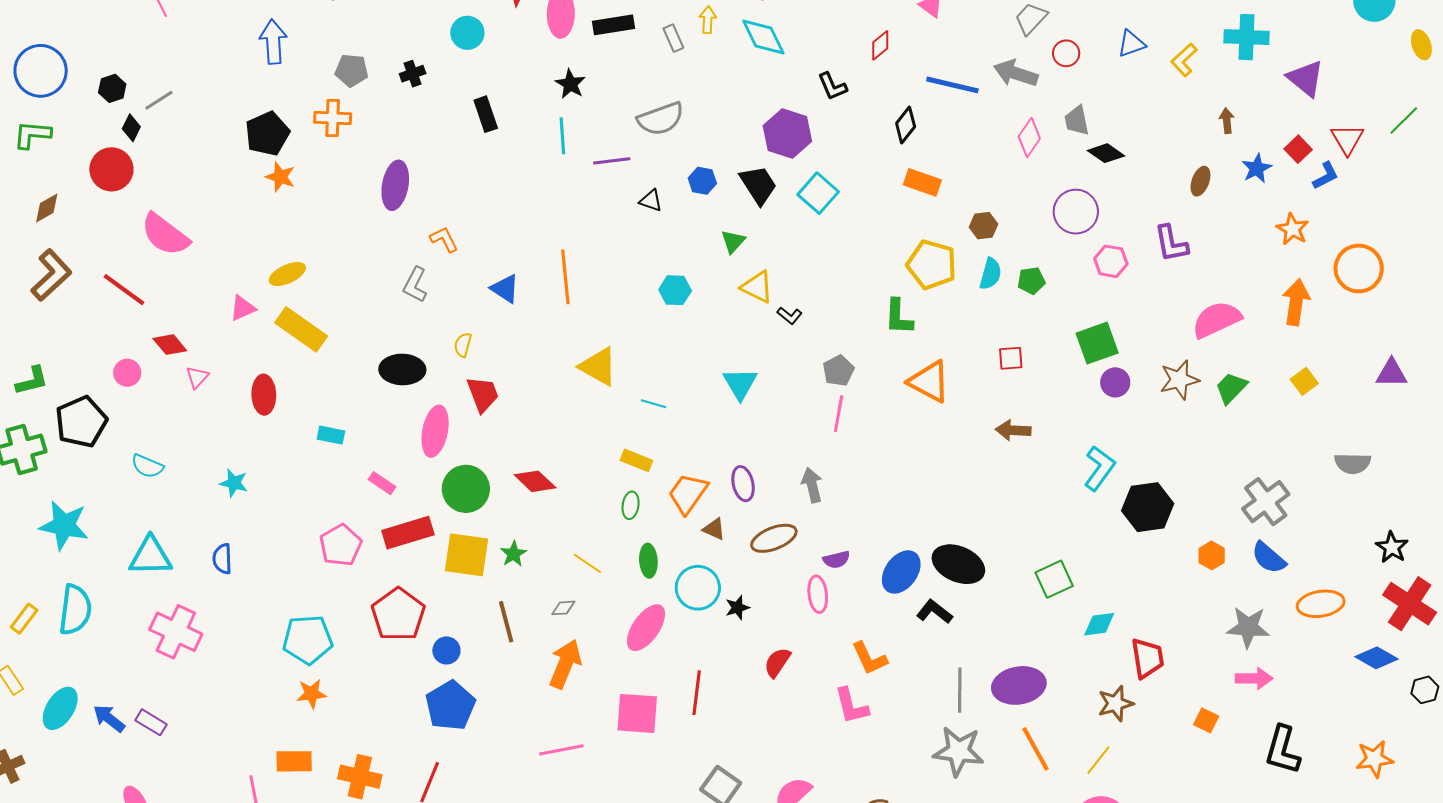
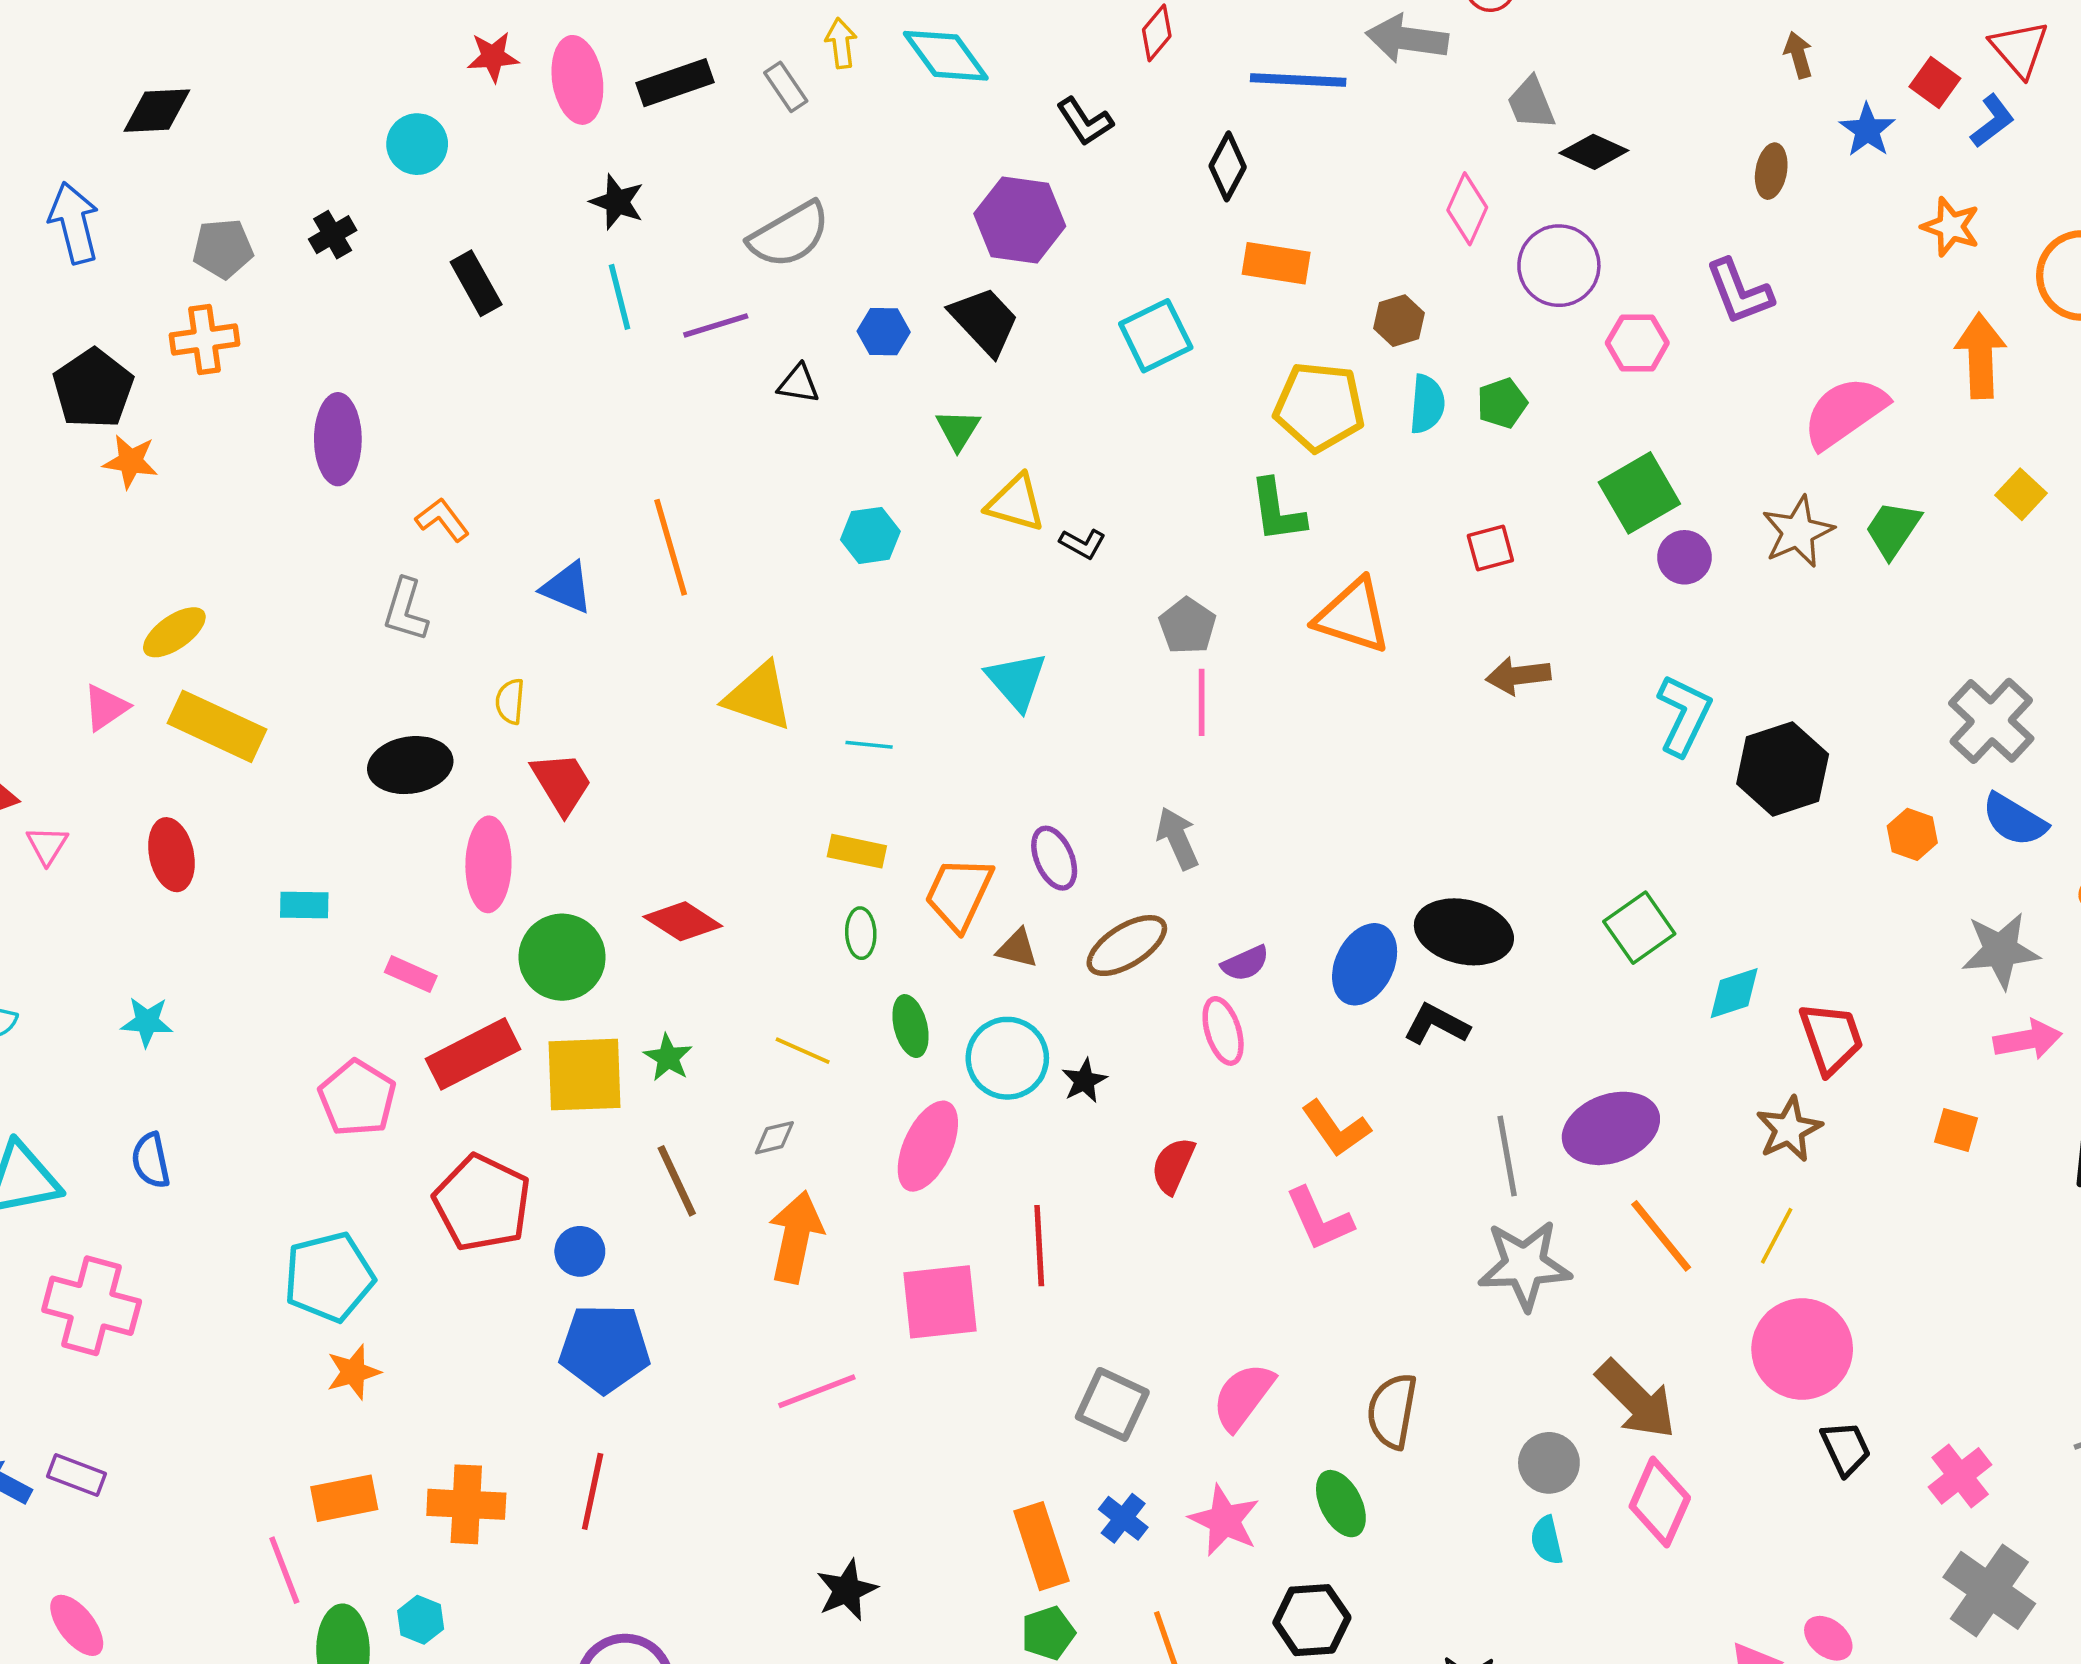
pink diamond: (1029, 138) -> (1467, 209), moved
cyan square: (818, 193) -> (1156, 336), moved, turned 33
blue pentagon: (450, 706) -> (604, 1348), turned -30

